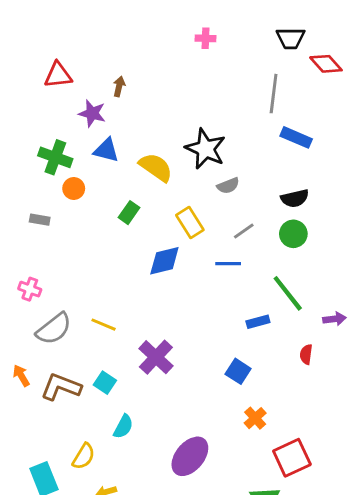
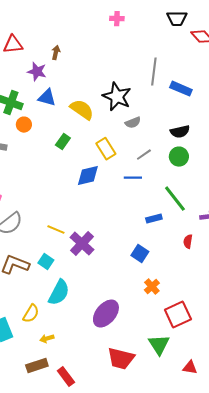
gray line: (274, 94) -> (154, 72), moved
yellow line: (103, 325) -> (56, 230), moved
cyan semicircle: (123, 427) -> (59, 293), size x1.5

